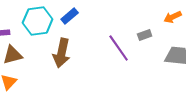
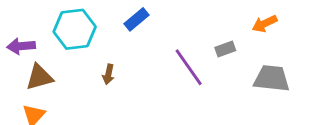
blue rectangle: (70, 16) -> (137, 19), moved
brown arrow: (62, 53) -> (108, 74), size x0.5

